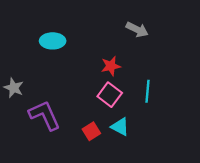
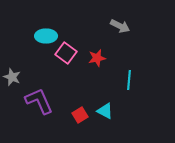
pink square: (110, 95) -> (66, 53), moved

